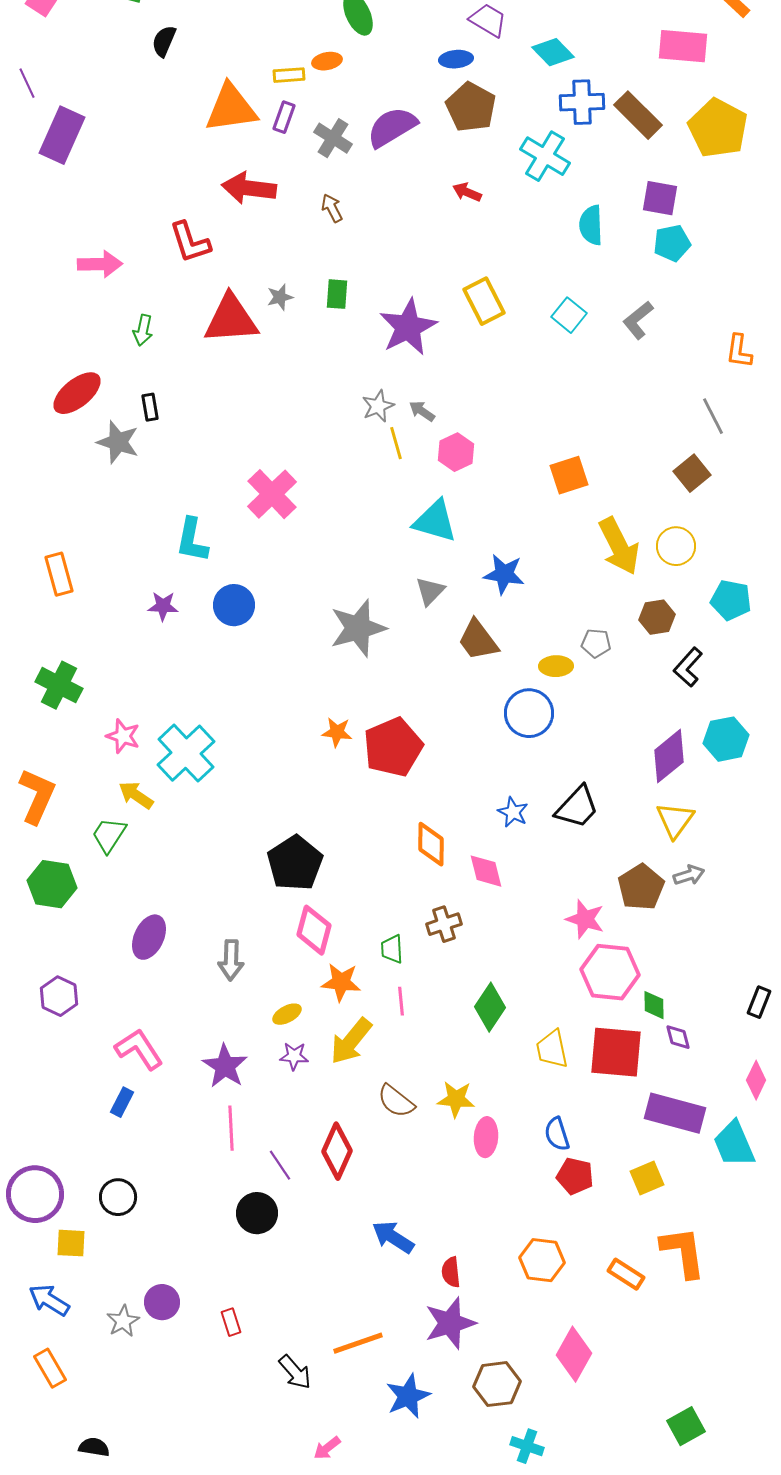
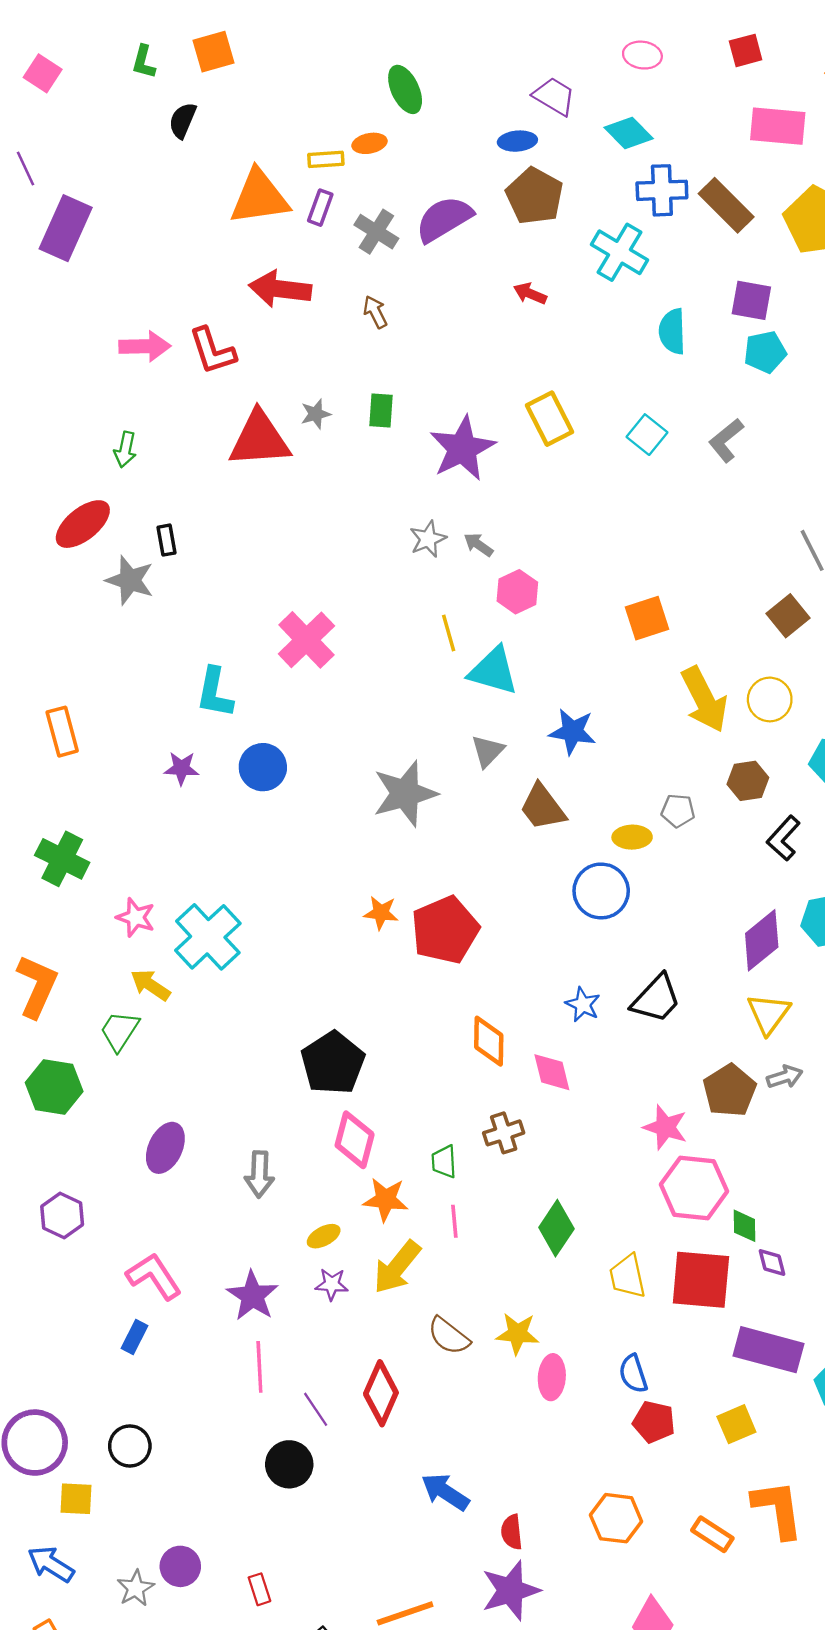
pink arrow: (100, 264) -> (145, 346), moved
green arrow: (143, 330) -> (125, 450), moved
yellow line: (396, 443) -> (449, 633), moved

